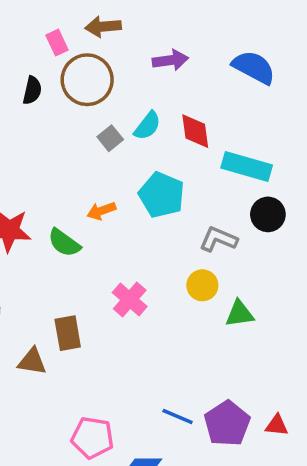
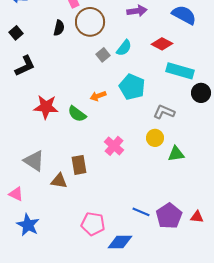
red diamond: (195, 131) -> (162, 44), moved, turned -55
black circle: (268, 214) -> (201, 93), moved

